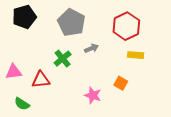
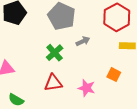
red triangle: (41, 80) -> (53, 83), moved

